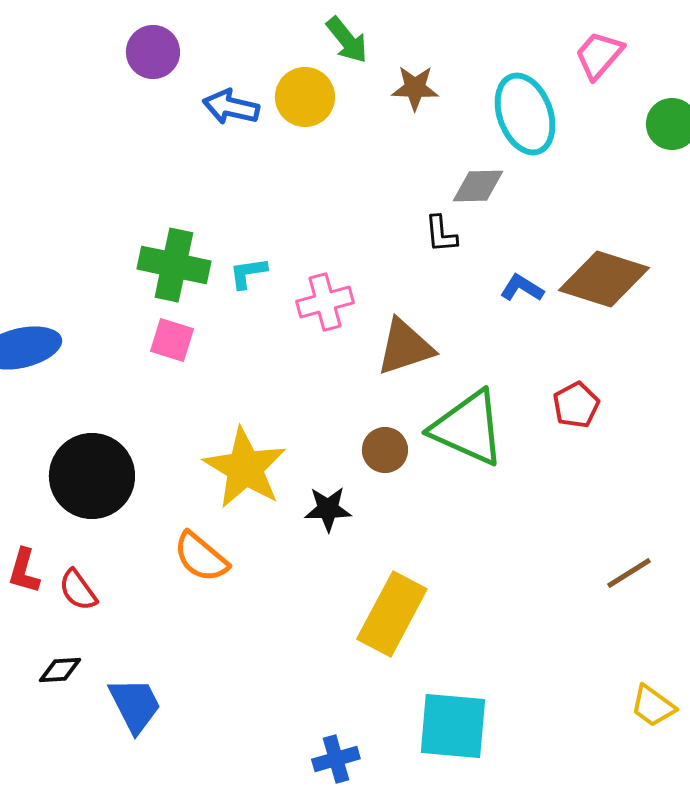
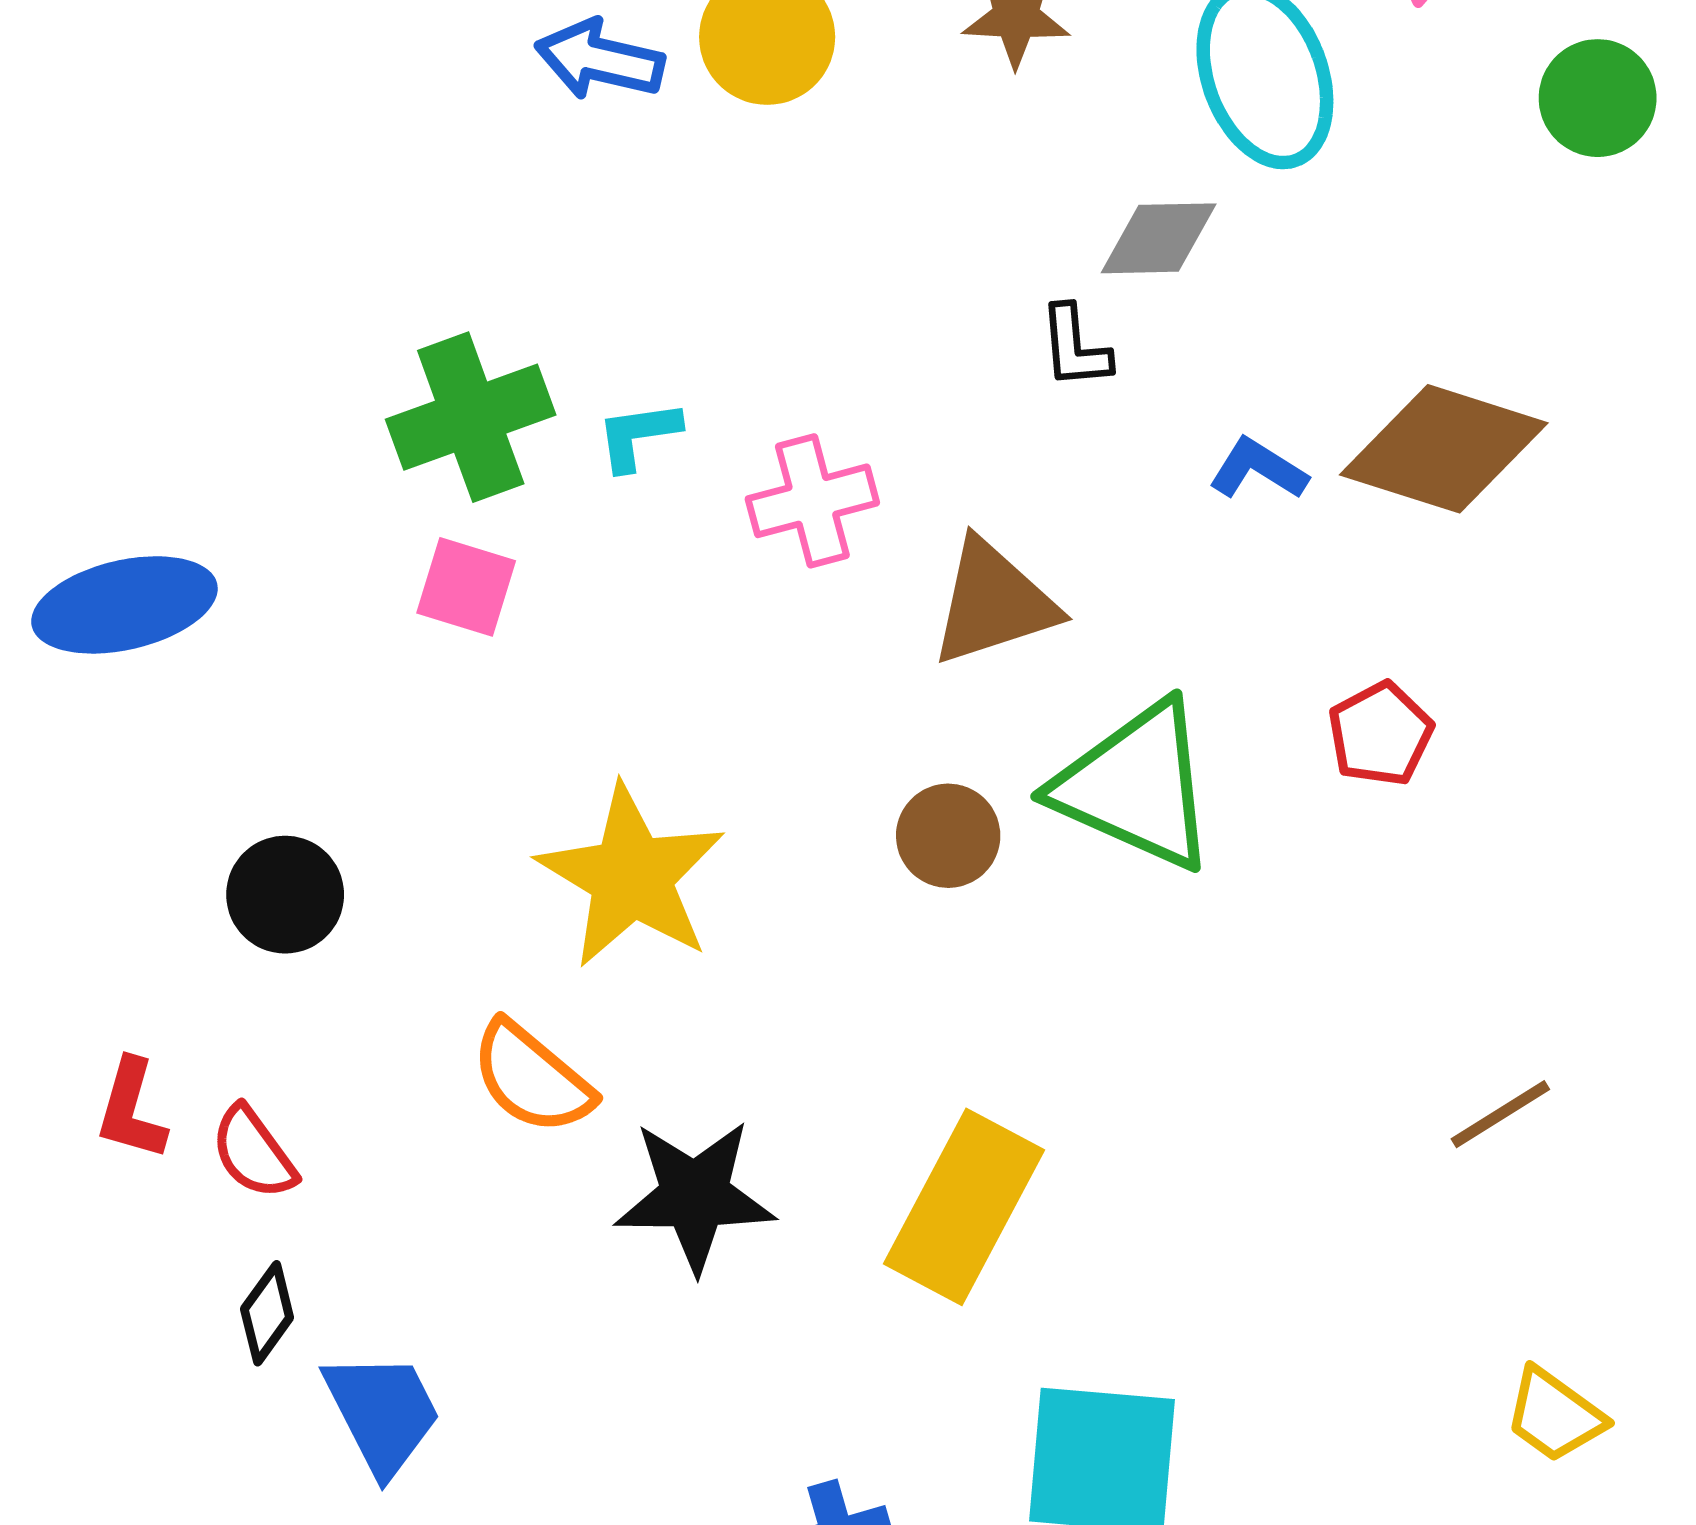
green cross: (174, 265) -> (471, 417), turned -32
black circle: (92, 476) -> (285, 895), size x0.6
black star: (328, 509) -> (695, 1196), moved, size x1.5
black diamond: (60, 670) -> (267, 1313), moved, turned -51

